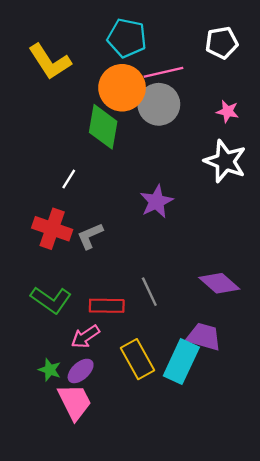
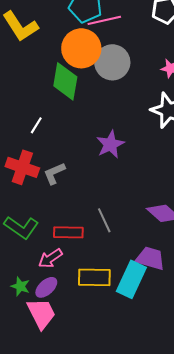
pink line: (164, 72) -> (104, 20), moved
yellow rectangle: (137, 359) -> (94, 277), turned -60

